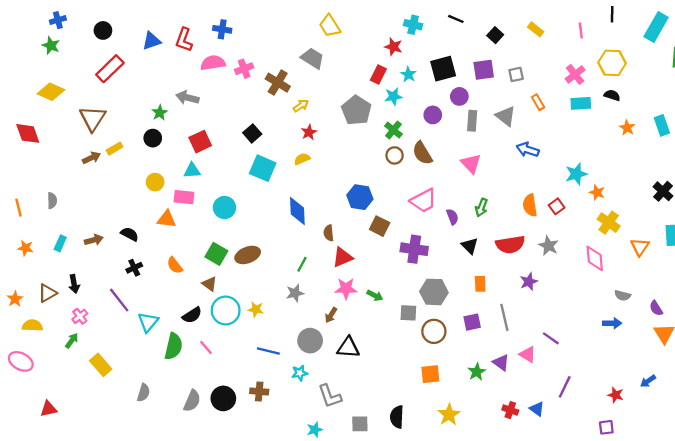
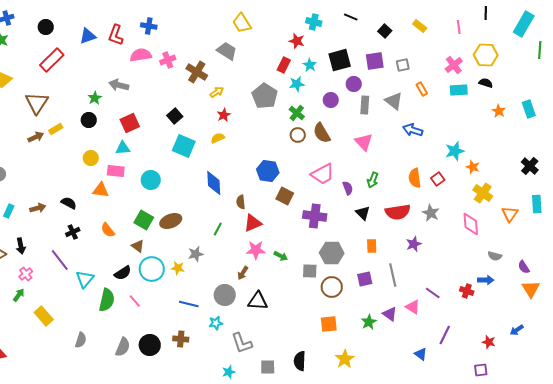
gray star: (295, 293) -> (196, 254), moved
red cross: (510, 410) -> (467, 291), moved

